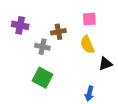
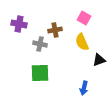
pink square: (89, 19) -> (84, 18), turned 32
green square: (42, 78) -> (40, 73), turned -30

